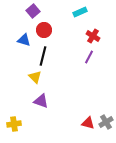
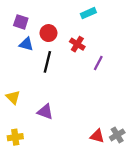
purple square: (33, 11) -> (21, 22), moved, turned -32
red cross: (93, 36) -> (77, 44), moved
yellow triangle: (35, 77) -> (13, 97), moved

